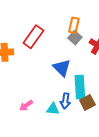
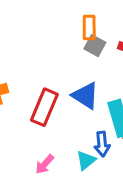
red rectangle: (33, 37) -> (44, 107), moved
cyan triangle: (53, 109) -> (86, 160), turned -32

